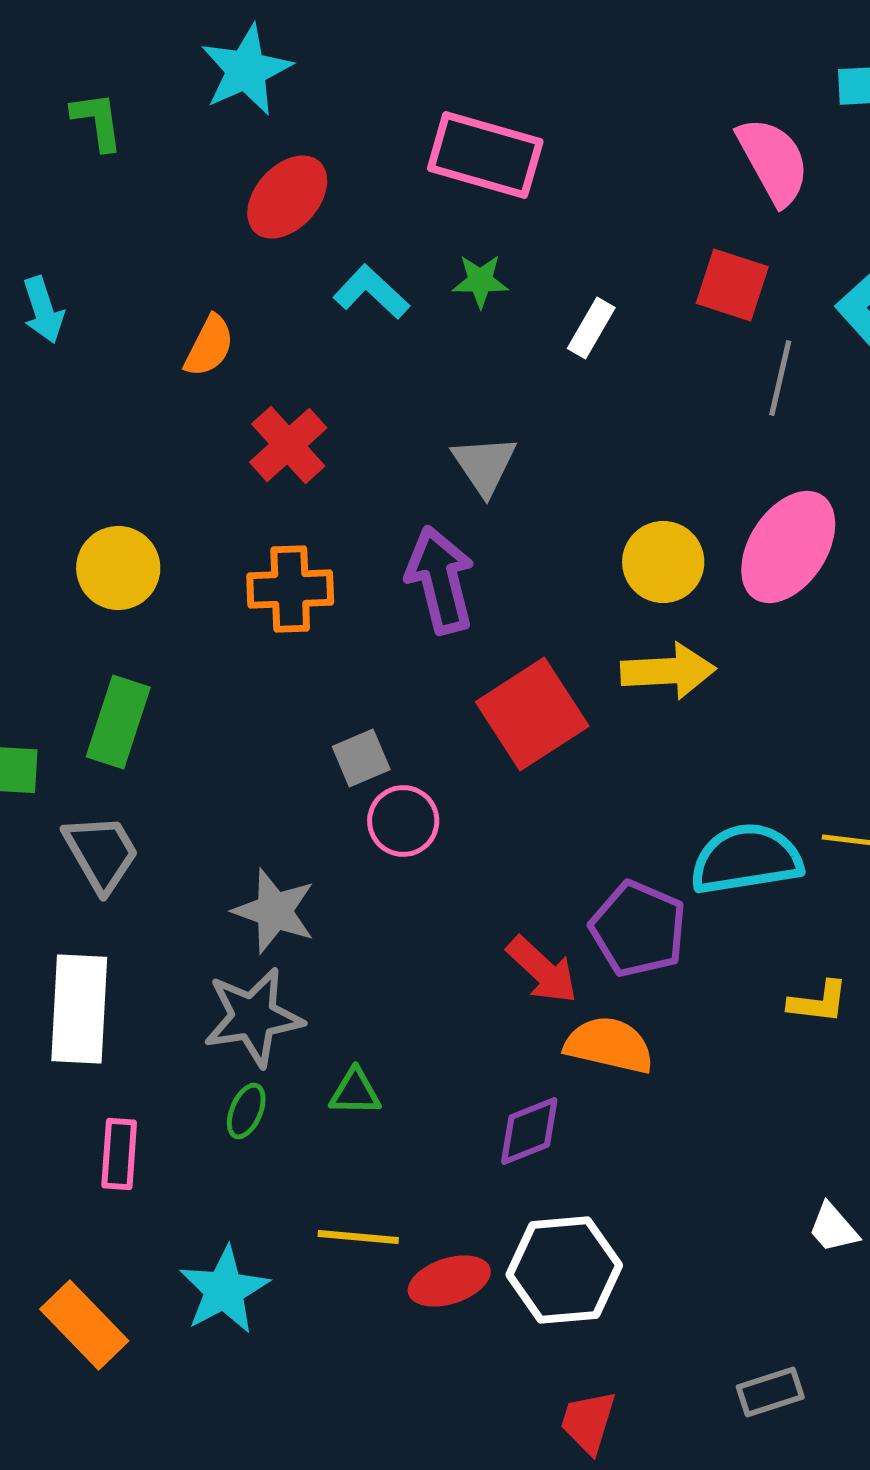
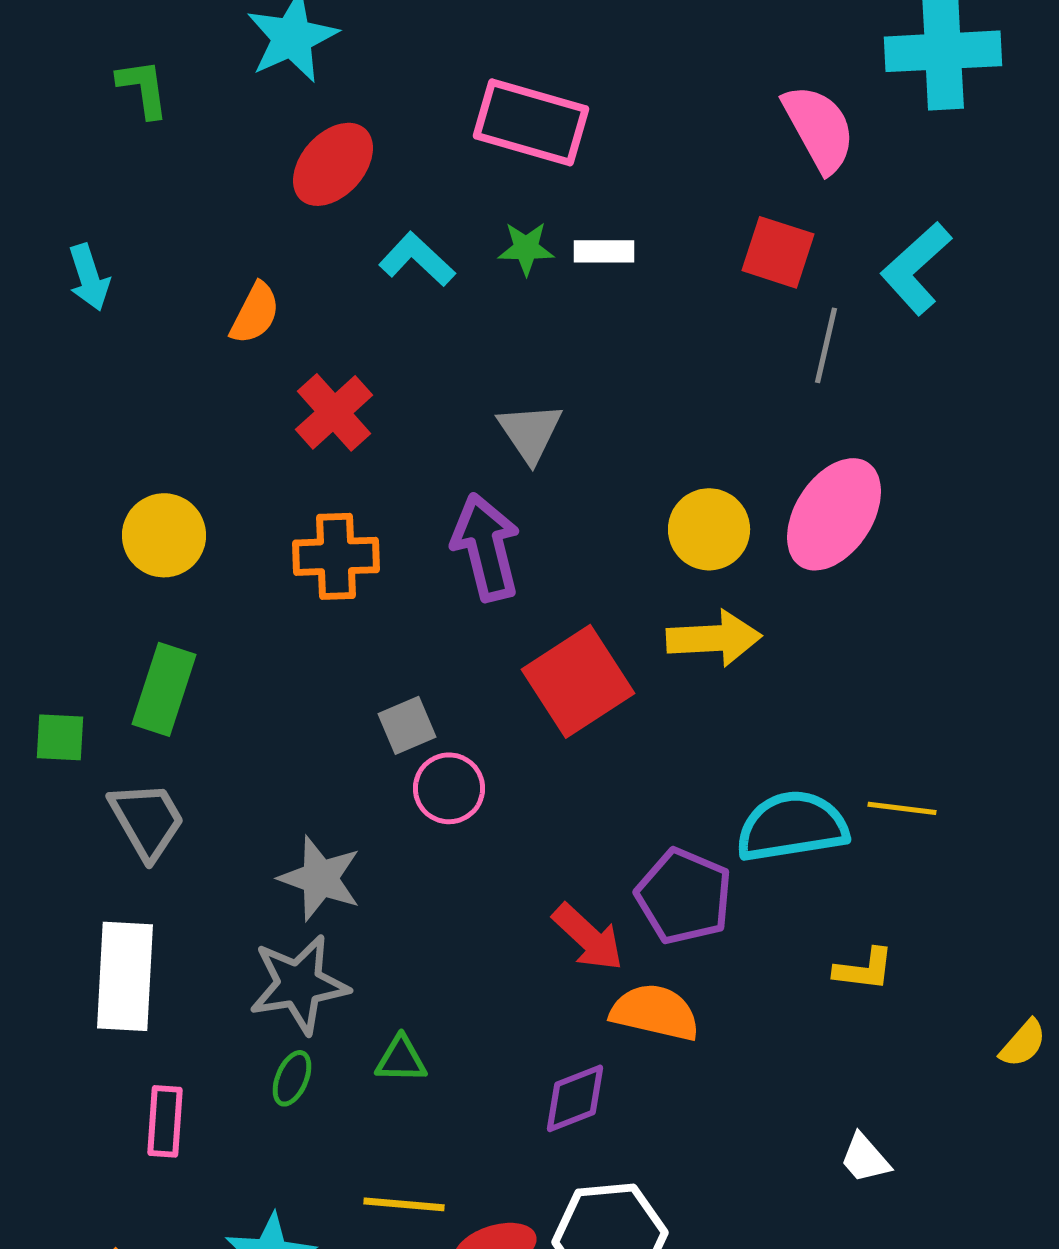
white rectangle: (591, 328) -> (604, 251), moved, turned 60
white trapezoid: (833, 1228) -> (865, 1158), moved

